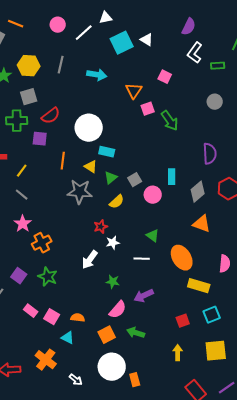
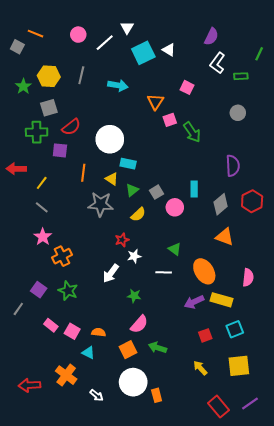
white triangle: (106, 18) -> (127, 27), turned -48
purple arrow: (144, 296) -> (194, 302), moved
yellow arrow: (178, 353) -> (200, 368), turned -42

